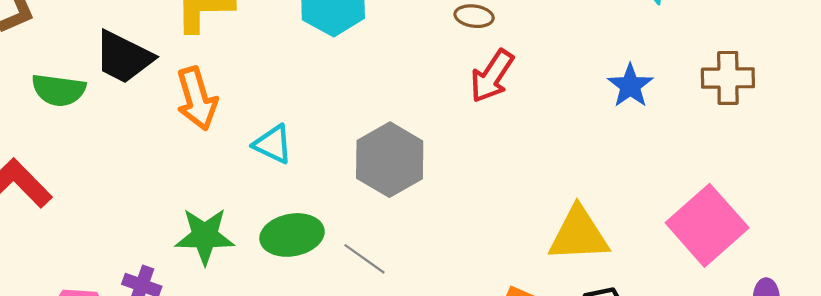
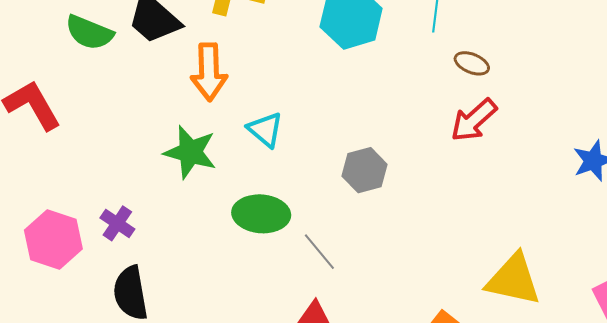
gray hexagon: (390, 160) -> (364, 170), size x0.7
green star: (205, 236) -> (190, 152), moved

